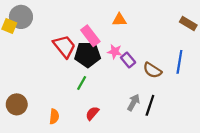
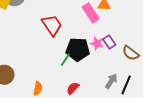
pink rectangle: (90, 36) -> (91, 13), moved
pink star: (115, 52) -> (97, 43), moved
black pentagon: (87, 54) -> (78, 49), moved

